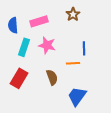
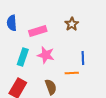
blue semicircle: (13, 25) -> (12, 23), moved

